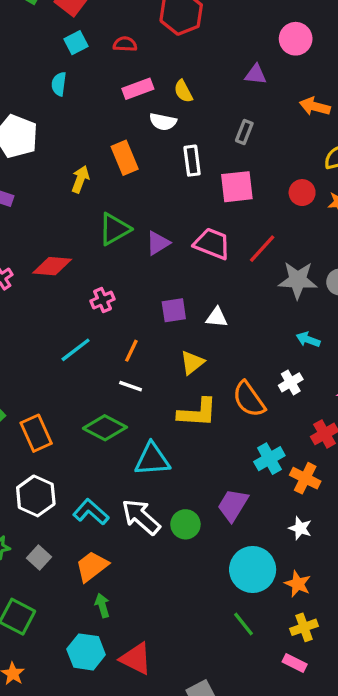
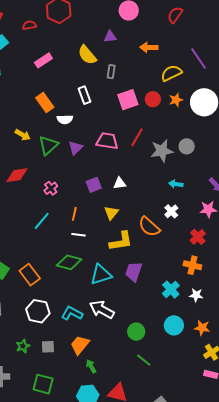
red semicircle: (125, 44) -> (29, 25), moved
yellow semicircle: (183, 91) -> (87, 55), moved, size x1.5
white semicircle: (163, 122) -> (65, 119), moved
yellow arrow: (80, 179) -> (23, 135), moved, turned 112
pink square: (237, 187) -> (128, 100), moved
cyan cross: (269, 459) -> (171, 290), moved
purple trapezoid: (233, 505) -> (134, 272), moved
green circle: (185, 524) -> (136, 332), moved
gray square: (39, 558) -> (48, 347), turned -32
cyan circle: (253, 570) -> (174, 325), size x0.7
green line: (243, 624) -> (144, 360), moved

